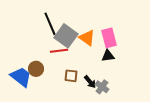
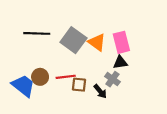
black line: (50, 24) -> (37, 33), moved, turned -65
red line: (59, 51) -> (66, 77), moved
gray cross: (102, 87) -> (112, 79), moved

